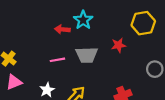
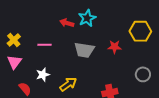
pink line: (57, 60) -> (44, 45), moved
pink triangle: (14, 82) -> (14, 62), turned -42

